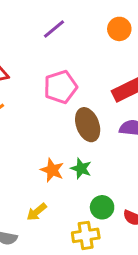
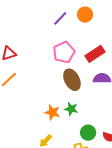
purple line: (54, 29) -> (60, 18), moved
pink pentagon: (60, 87) -> (64, 52), moved

